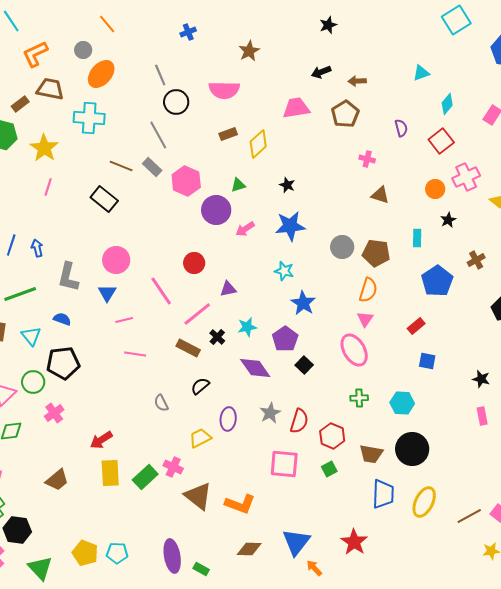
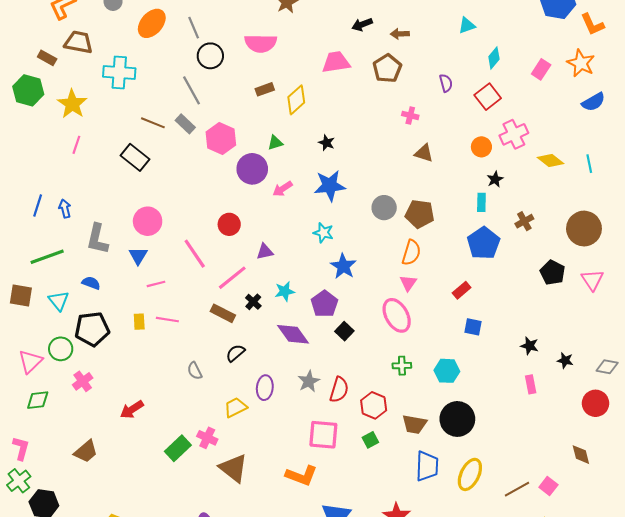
orange ellipse: (101, 74) -> (152, 23), moved
brown rectangle: (20, 104) -> (47, 58), turned 66
cyan rectangle: (417, 238) -> (481, 202), moved
yellow rectangle: (110, 473) -> (139, 322), moved, size x0.6
orange L-shape: (240, 504) -> (301, 476), moved

